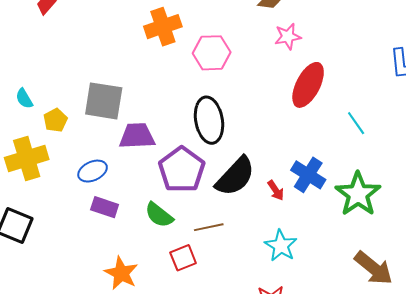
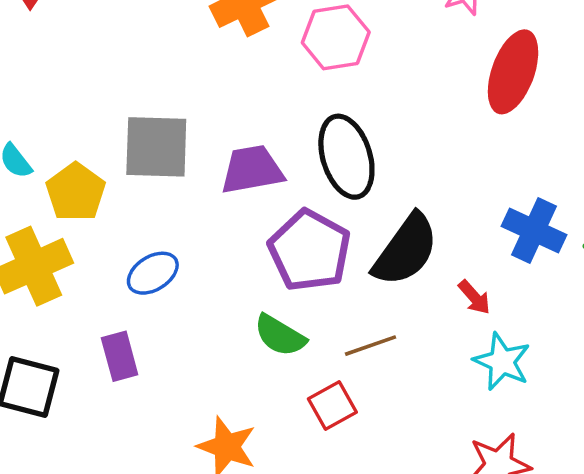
yellow pentagon: (55, 120) -> (76, 192), size x1.4
purple trapezoid: (137, 136) -> (252, 170), moved
red arrow: (276, 190) -> (474, 297), moved
purple rectangle: (105, 207) -> (120, 356), moved, turned 64

